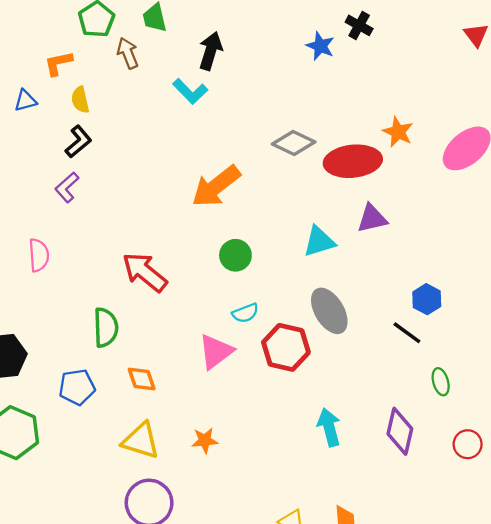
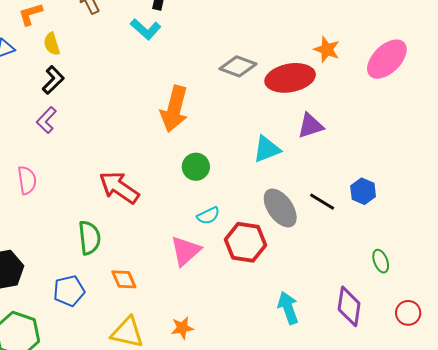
orange arrow: (216, 186) -> (174, 109), turned -33
black line: (407, 333) -> (322, 202), moved

